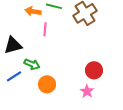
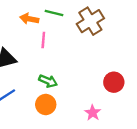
green arrow: (32, 64) -> (48, 81), moved
red circle: (94, 70) -> (114, 82), moved

